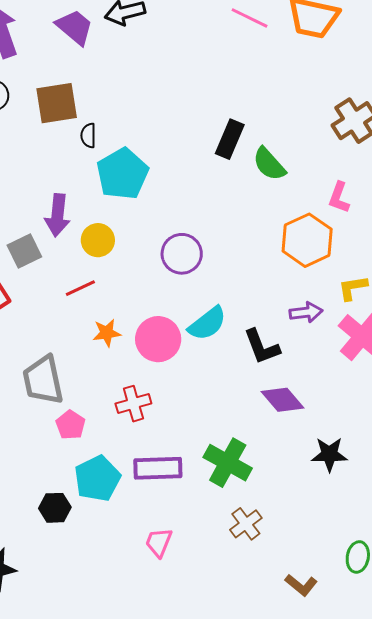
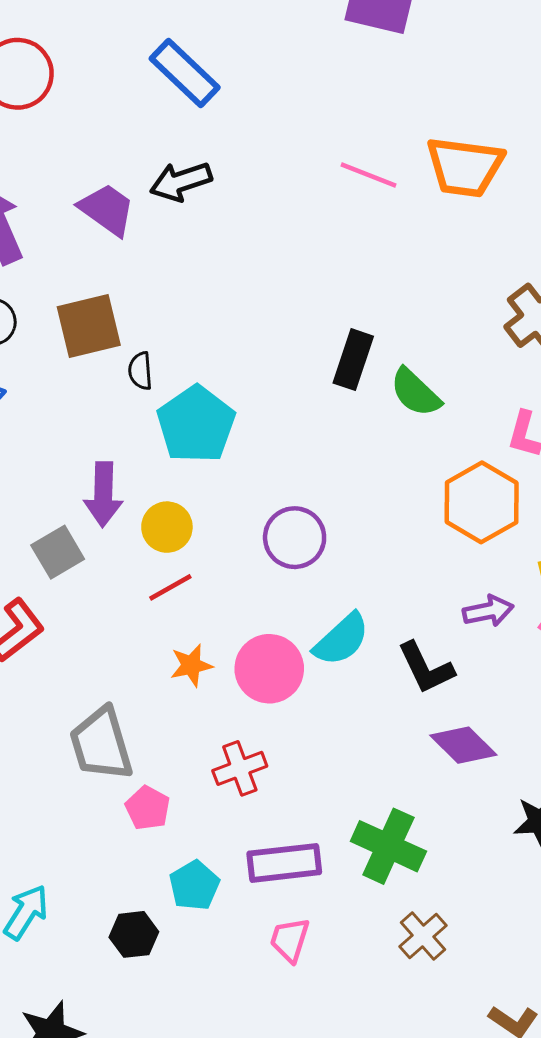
red line: (80, 288) -> (170, 587), moved
cyan pentagon: (97, 479) -> (194, 885), size x0.7
pink trapezoid: (159, 542) -> (290, 940), moved

